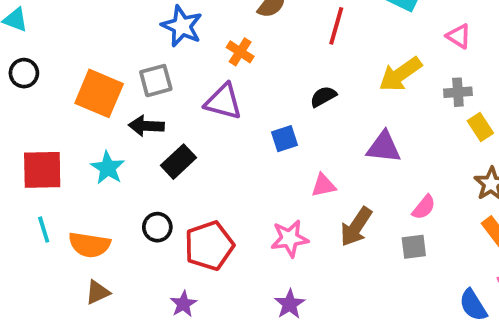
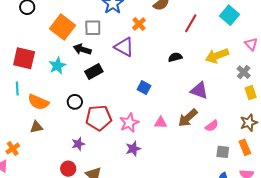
gray cross: (458, 92) -> (244, 72), turned 32
blue square: (285, 139) -> (144, 88), moved, turned 32
pink triangle: (323, 185) -> (161, 123), moved
brown arrow: (356, 227) -> (188, 118), moved
pink star: (290, 238) -> (129, 123), moved, turned -30
gray square: (414, 247) -> (223, 152), moved
purple star: (290, 304) -> (133, 149), moved

